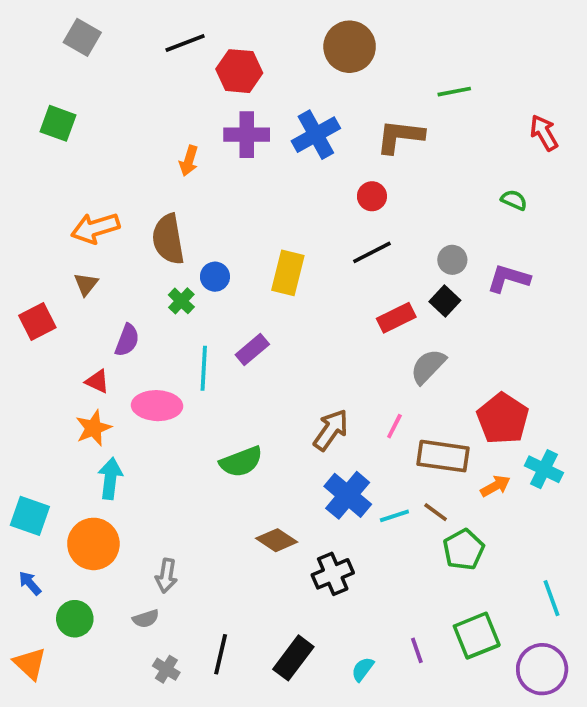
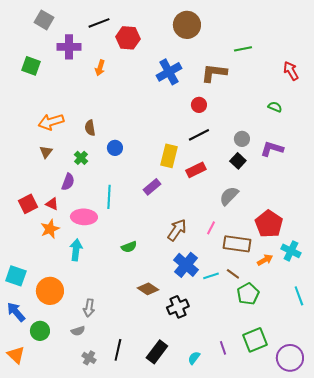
purple cross: (247, 135) -> (69, 47), moved
orange arrow: (189, 161) -> (100, 68), moved
brown semicircle: (168, 239) -> (90, 128), size x0.6
yellow rectangle: (288, 273) -> (169, 156), moved
green cross: (181, 301) -> (81, 158), moved
red rectangle: (396, 318) -> (196, 170), moved
red square: (37, 321) -> (28, 204), moved
purple rectangle: (252, 350) -> (152, 187), moved
green semicircle: (241, 462) -> (129, 247), size x0.7
cyan arrow: (110, 479) -> (76, 250), moved
blue arrow: (30, 583) -> (16, 312), size x1.5
cyan line: (551, 598) -> (299, 296), moved

